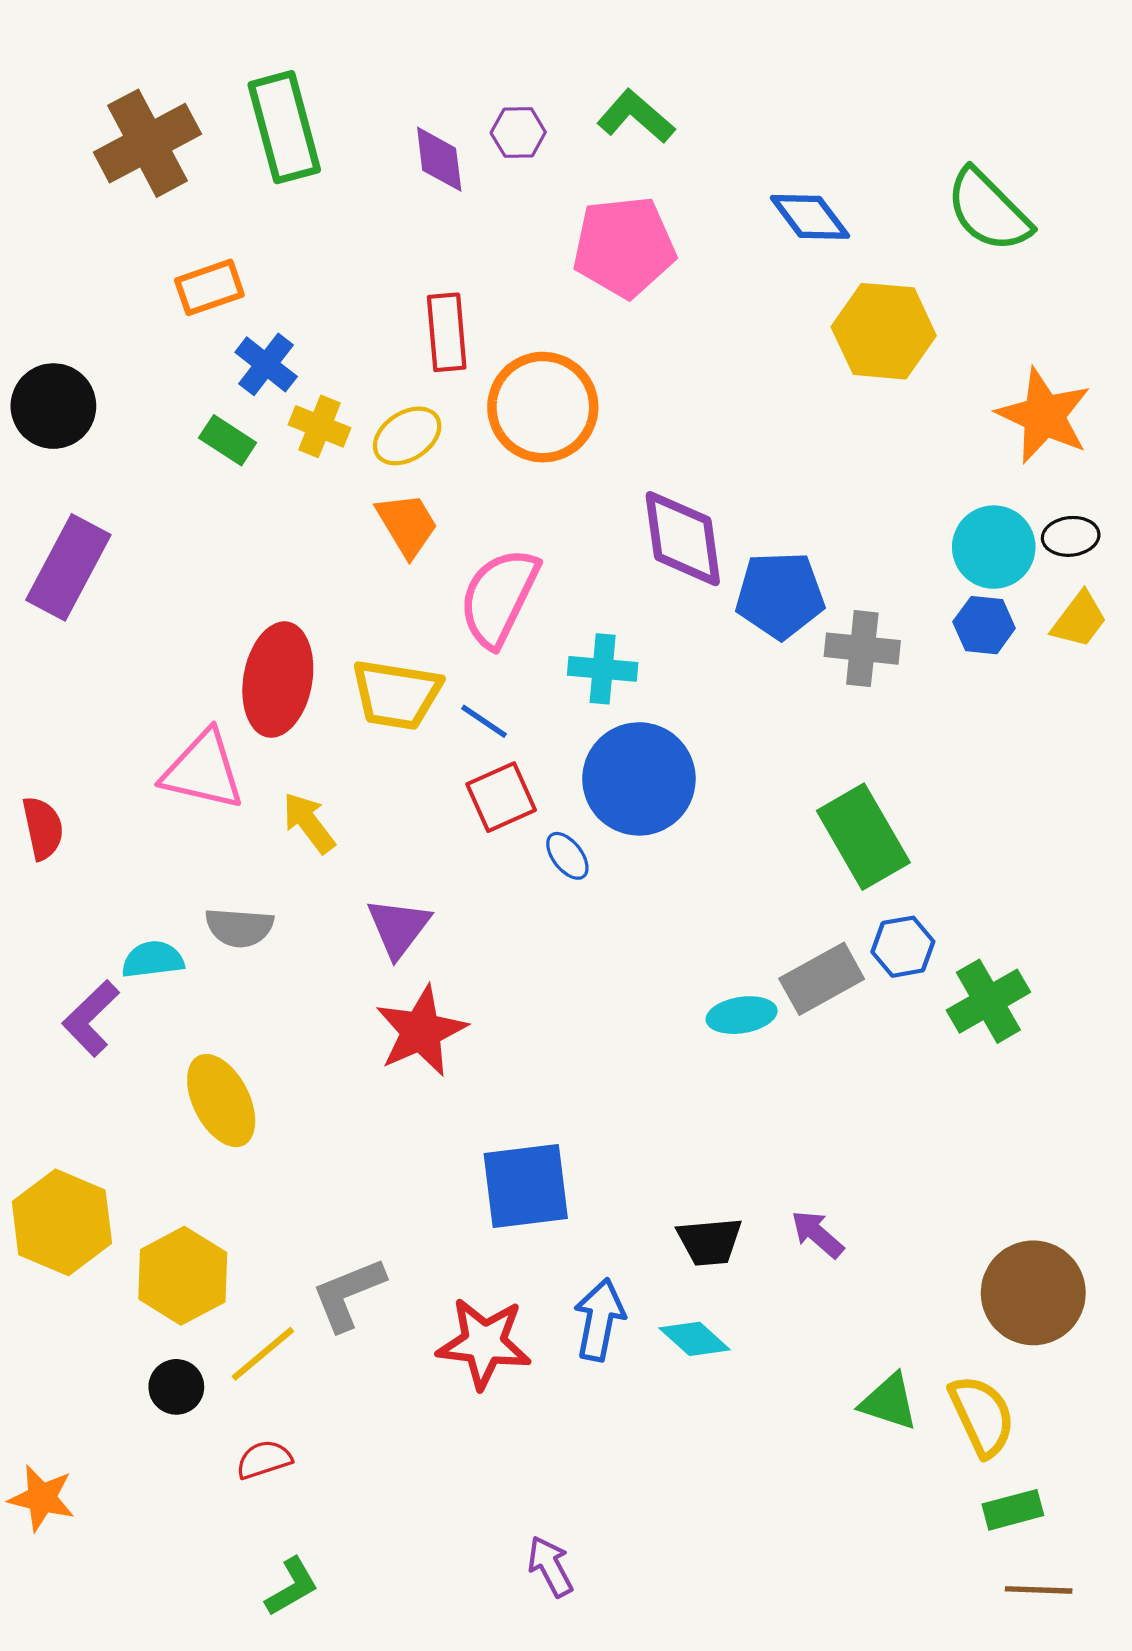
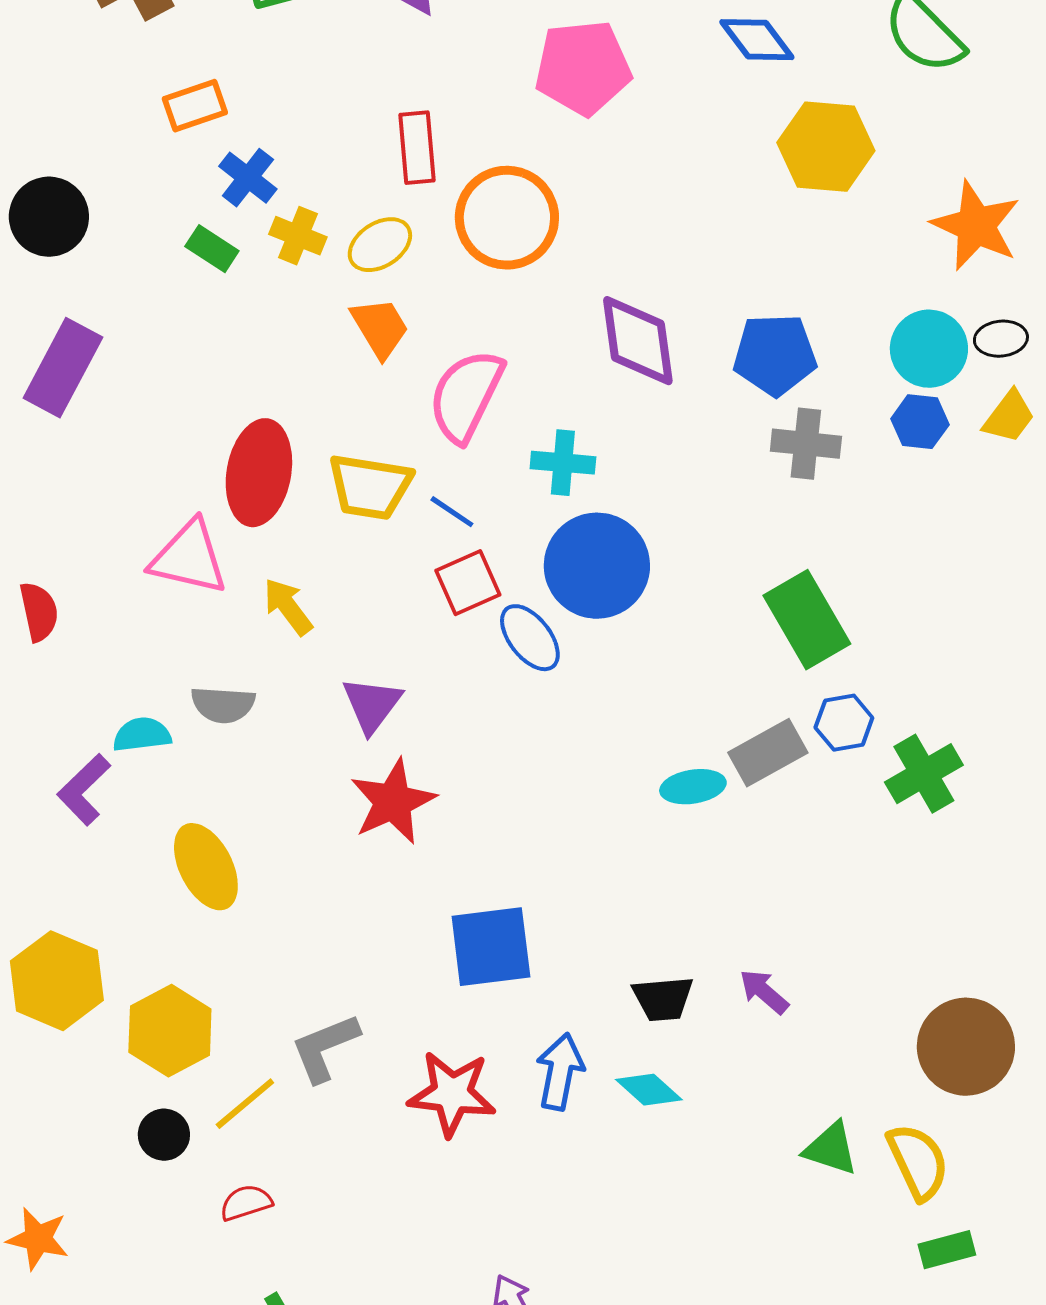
blue pentagon: (780, 595) -> (775, 355), moved
blue ellipse: (567, 856) -> (530, 638), size x1.5

